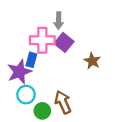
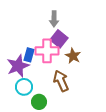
pink cross: (42, 40) -> (47, 51), moved
brown star: (92, 61) -> (73, 56), moved
brown arrow: (63, 102) -> (61, 81), moved

